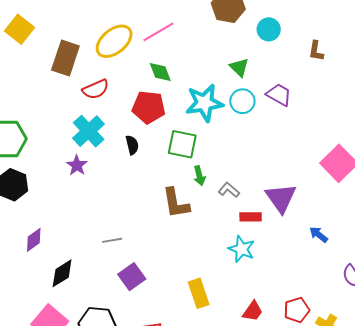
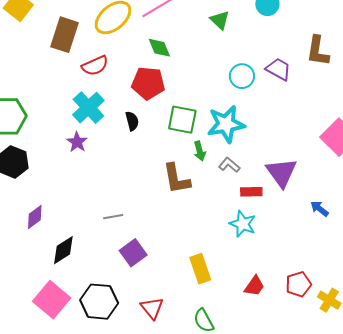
brown L-shape: (316, 51) -> (318, 51), moved, size x1.5
green triangle: (239, 67) -> (220, 20), moved
cyan star: (204, 103) -> (226, 124), moved

